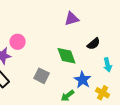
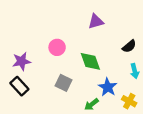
pink circle: (18, 42) -> (57, 47), moved
black semicircle: (94, 44) -> (129, 46), moved

